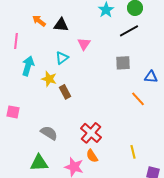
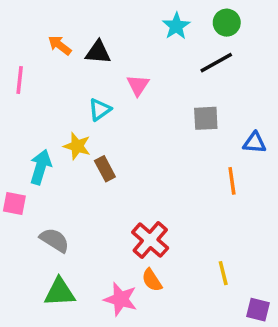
cyan arrow: (28, 66) -> (41, 167), moved
orange line: (138, 99) -> (232, 181), turned 35
gray semicircle: (49, 133) -> (54, 240), moved

